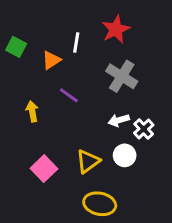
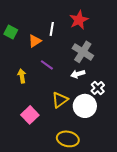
white arrow: (119, 120) -> (78, 74), moved
white circle: (125, 155) -> (85, 106), size x1.5
yellow triangle: (88, 161) -> (60, 100), moved

